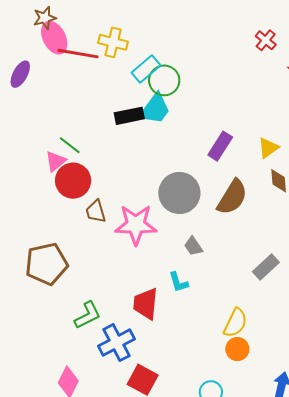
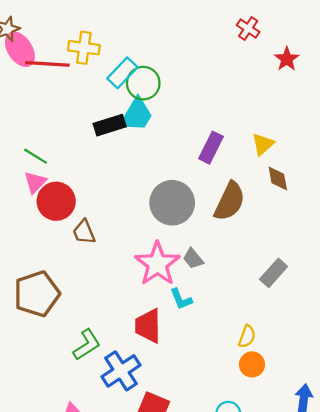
green line: (70, 145) -> (36, 156), moved
pink star: (136, 225) -> (157, 264), moved, turned -30
yellow semicircle: (235, 323) -> (247, 336), size x0.7

